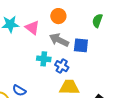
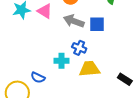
cyan cross: (44, 59) -> (62, 61), moved

